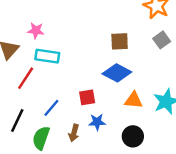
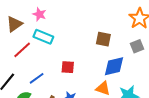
blue diamond: (117, 73) -> (114, 66), moved, turned -55
red square: (87, 97) -> (68, 67), moved

